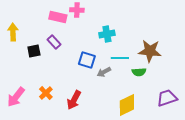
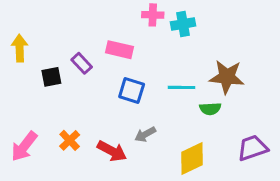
pink cross: (77, 10) -> (153, 15), moved
pink rectangle: (58, 17) -> (119, 50), moved
cyan cross: (107, 34) -> (183, 24), moved
gray arrow: (104, 72) -> (145, 134), moved
red arrow: (74, 100) -> (112, 151), turned -90

